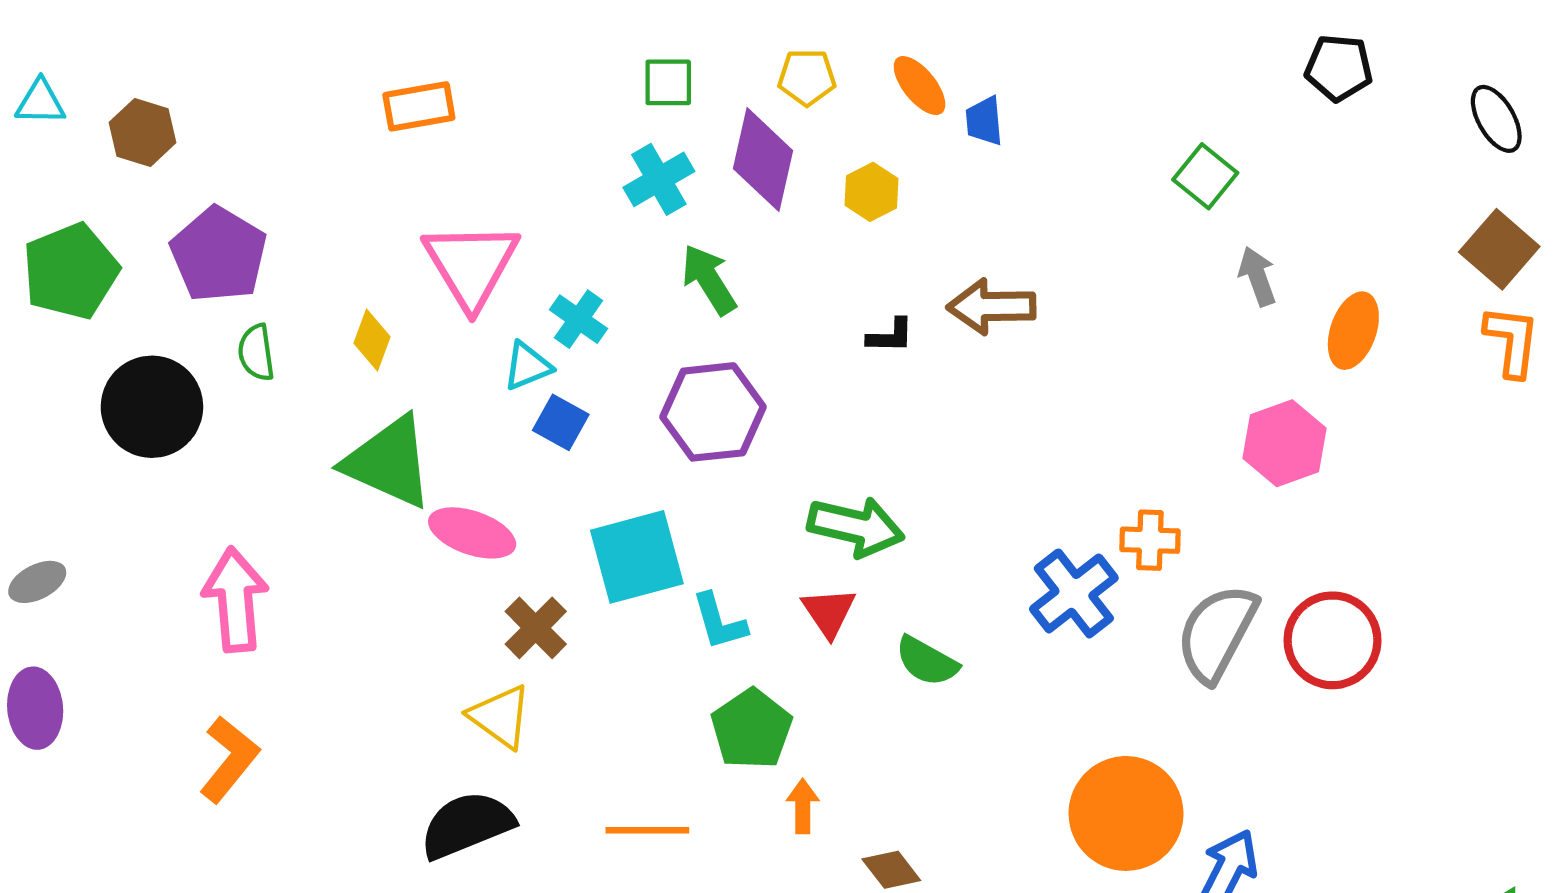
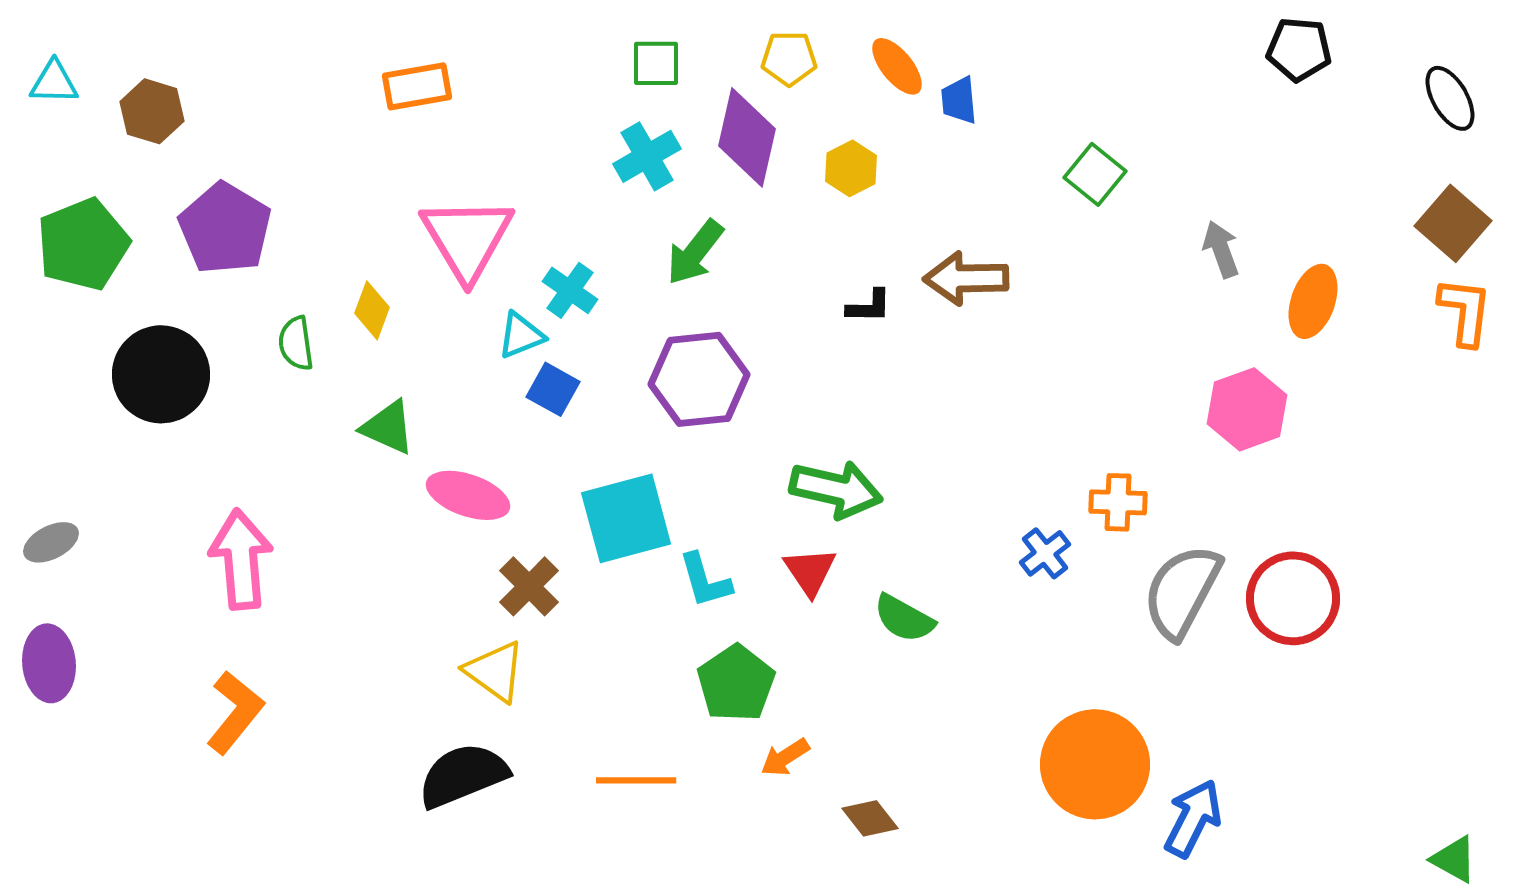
green square: (1205, 176) -> (1095, 174), moved
green arrow: (709, 280) -> (695, 252), turned -110
green semicircle: (256, 353) -> (296, 343), moved
green triangle: (389, 462) -> (388, 427), size x0.6
blue cross: (1074, 593) -> (1045, 553), size x0.6
orange arrow: (803, 806) -> (785, 757), turned -123

